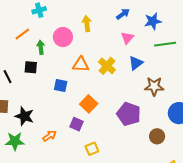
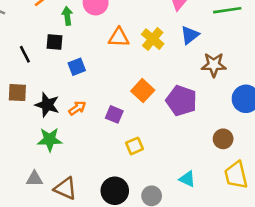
blue square: (61, 85) -> (77, 67), moved, turned -32
orange square: (89, 104) -> (143, 91), moved
orange arrow: (49, 136) -> (77, 108), moved
brown circle: (157, 136) -> (223, 139), moved
green star: (15, 141) -> (50, 140), moved

